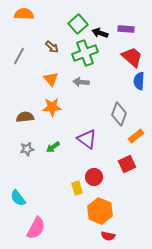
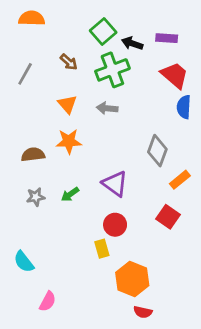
red square: (127, 164) -> (168, 217), turned -30
red circle: (94, 177) -> (115, 225), moved
pink semicircle: (36, 228) -> (48, 301), size x0.7

